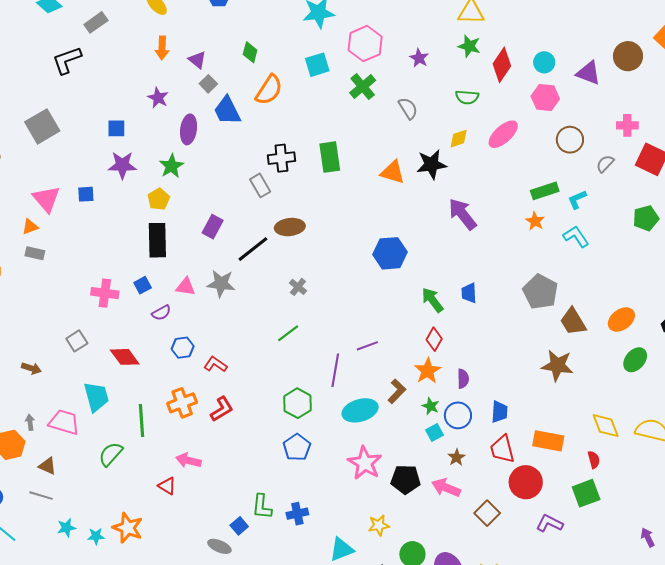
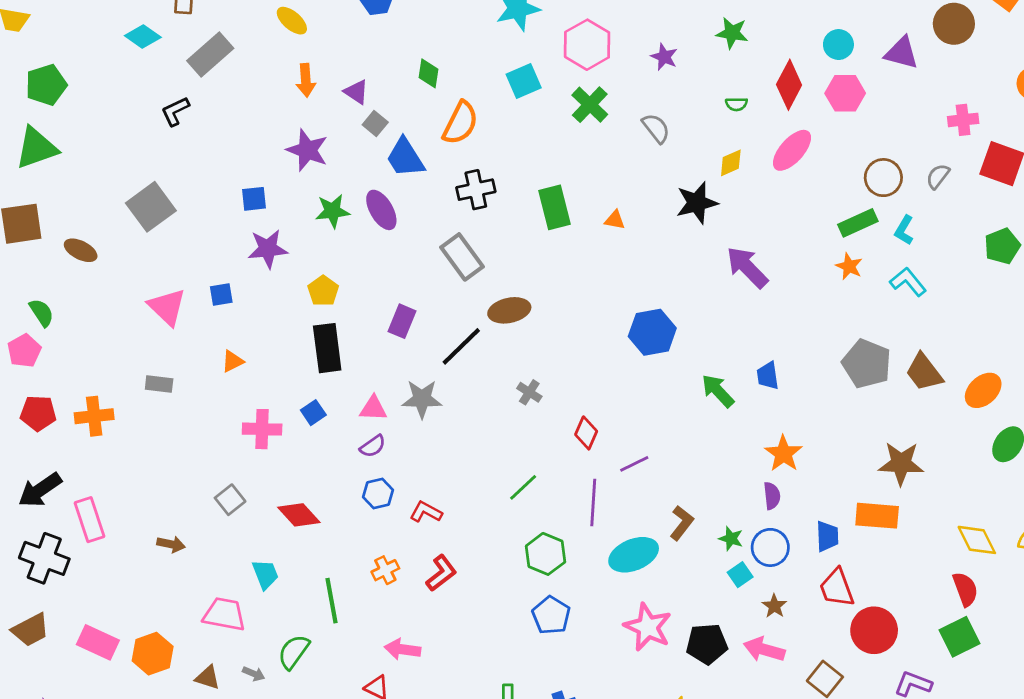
gray rectangle: (96, 22) -> (210, 55), size x1.4
black L-shape: (67, 60) -> (175, 111), size x0.7
red diamond: (502, 65) -> (789, 85), moved
green semicircle: (467, 97) -> (736, 104), size x0.7
purple star: (158, 98) -> (307, 150), size x1.4
purple ellipse: (189, 129) -> (381, 210), moved, turned -32
brown circle: (570, 140) -> (883, 178), moved
black cross: (281, 158) -> (476, 190), moved
green star: (171, 166) -> (332, 211), moved, turned 30
orange triangle: (393, 172) -> (615, 220), moved, size x0.6
gray rectangle: (260, 185) -> (462, 257), size x1.4
cyan L-shape: (577, 199) -> (904, 230), turned -30
orange triangle: (30, 227) -> (233, 361), moved
purple semicircle: (161, 313) -> (373, 446), moved
brown trapezoid: (573, 322) -> (924, 372), moved
green line: (288, 333) -> (523, 487), moved
red diamond: (434, 339) -> (586, 433), moved
orange star: (428, 371) -> (783, 454), moved
cyan trapezoid: (96, 397) -> (265, 574), size x0.7
orange cross: (182, 403) -> (385, 570), size x0.7
gray arrow: (30, 422) -> (254, 674), moved, turned 126
orange rectangle: (548, 441) -> (877, 516), moved
red semicircle: (594, 460) -> (965, 589), size x1.4

